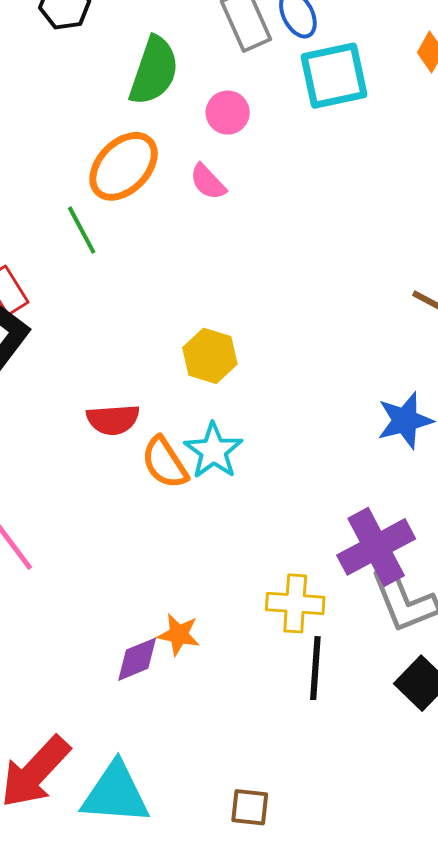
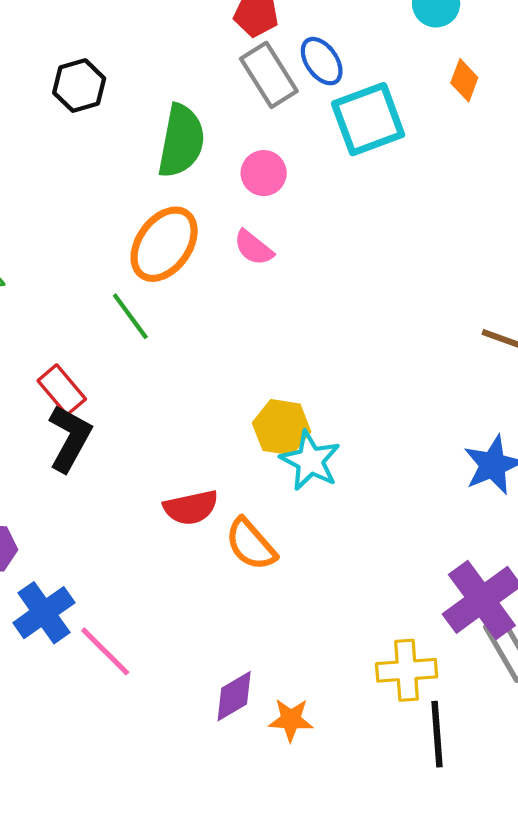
cyan star: (214, 451) -> (310, 461), moved
purple diamond: (137, 659) -> (234, 696), moved

